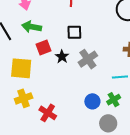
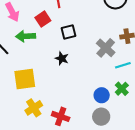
red square: (43, 48) -> (43, 19), moved
gray cross: (88, 59) -> (106, 48), moved
gray circle: (108, 123) -> (101, 117), moved

